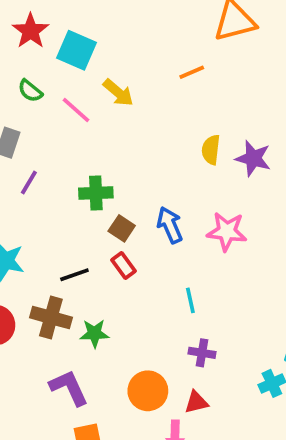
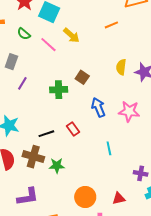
brown square: (122, 228) -> (82, 77), moved
purple cross: (202, 353) -> (141, 173), moved
purple L-shape: (69, 388) -> (28, 197), moved, turned 105
red triangle: (196, 402) -> (119, 199), moved

